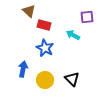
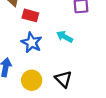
cyan arrow: (73, 35) -> (65, 37), moved

